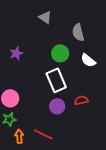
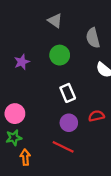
green circle: (60, 53) -> (60, 55), moved
white rectangle: (56, 80) -> (68, 93), size x0.7
red line: (43, 134) -> (63, 147), moved

